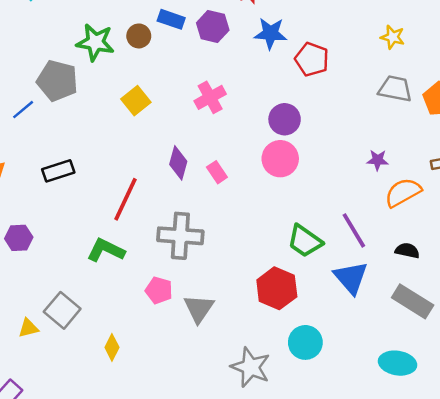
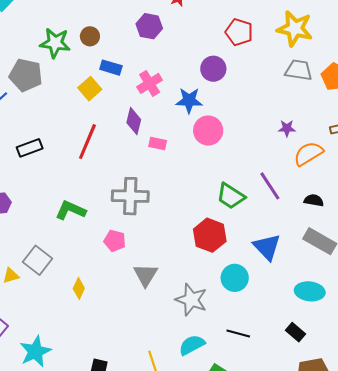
blue rectangle: (171, 19) -> (111, 68), moved
blue star: (270, 33) -> (189, 100), moved
yellow star: (393, 37) -> (295, 29), size x1.8
red pentagon: (312, 59) -> (239, 32), moved
purple circle: (285, 119) -> (213, 69), moved
purple diamond: (178, 163) -> (134, 121), moved
pink rectangle: (217, 172) -> (158, 144), turned -42
red line: (126, 199) -> (87, 142), moved
blue triangle: (351, 278) -> (267, 247), moved
gray triangle: (199, 309) -> (146, 275), moved

